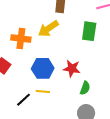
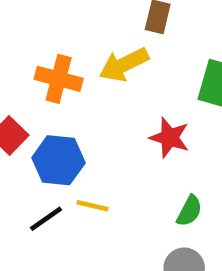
blue hexagon: (43, 68) -> (58, 160), moved
red star: (72, 69) -> (169, 138), moved

